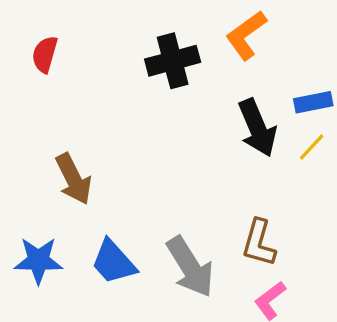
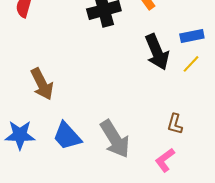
brown L-shape: (259, 243) -> (175, 124), moved, size x0.7

